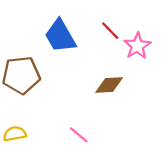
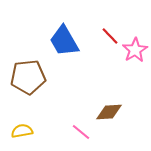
brown diamond: (109, 85) -> (109, 112), moved

